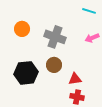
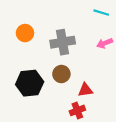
gray cross: (55, 37) -> (63, 42), turned -30
red cross: (77, 97) -> (77, 110), moved, turned -32

